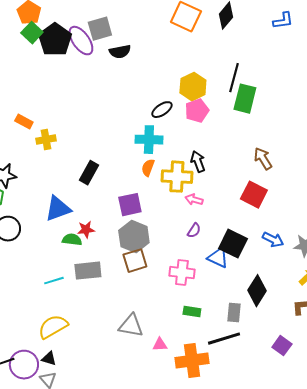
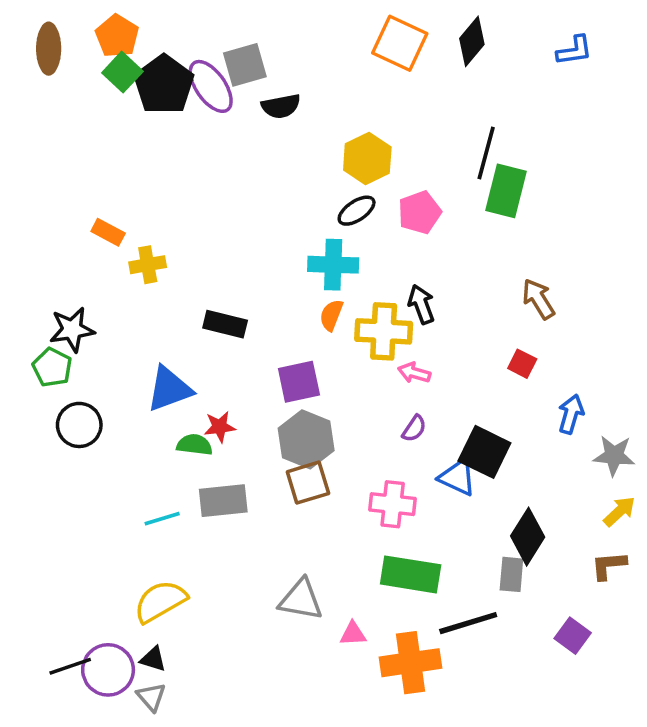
yellow hexagon: (193, 87) -> (367, 158), moved
black rectangle: (89, 173) -> (225, 324), turned 75
red square: (254, 195) -> (522, 364), size x0.6
blue arrow: (273, 240) -> (571, 414), moved, turned -100
green rectangle: (192, 312) -> (411, 574), size x1.8
gray rectangle: (234, 313) -> (511, 574), moved

